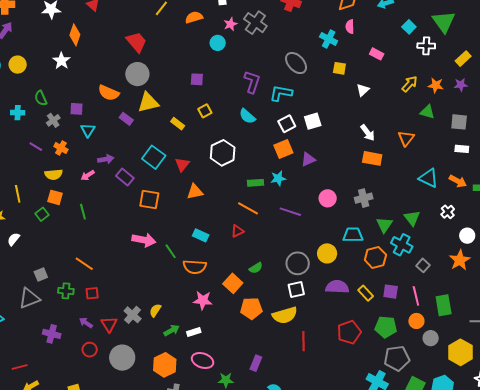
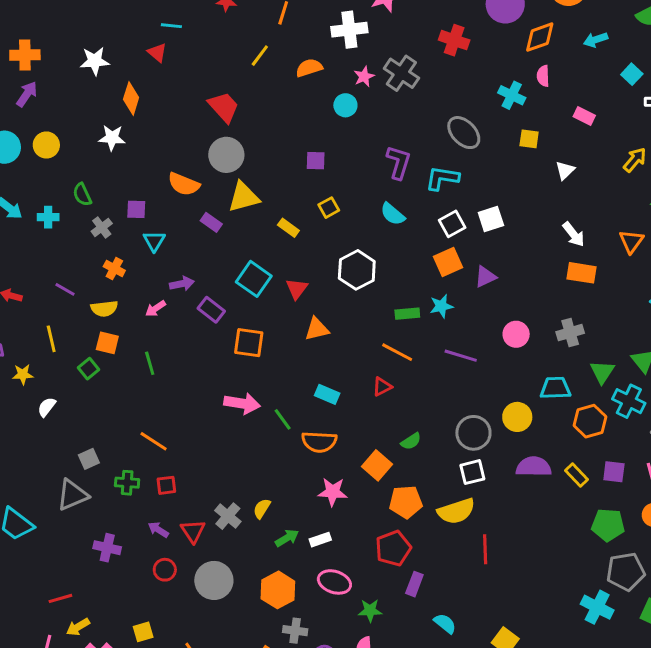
white star: (61, 61) -> (112, 138), turned -30
purple line: (36, 147) -> (65, 289), moved
red pentagon: (349, 332) -> (393, 548), moved

